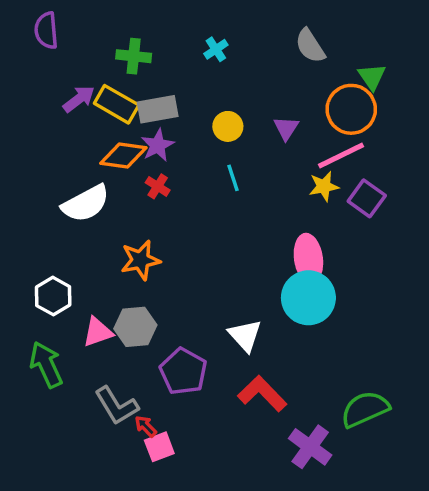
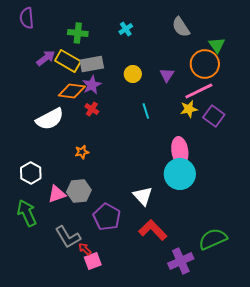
cyan line: (233, 178) -> (146, 111), moved
orange star: (140, 260) -> (82, 152), size x0.6
purple cross: (310, 447) -> (181, 261), turned 30

